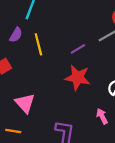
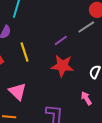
yellow line: (38, 44) -> (25, 52), moved

